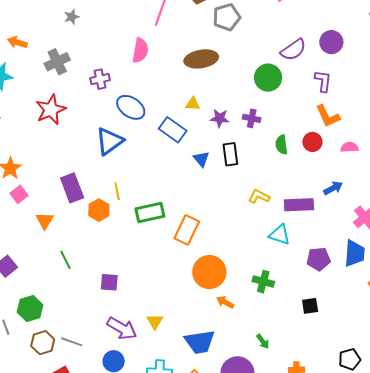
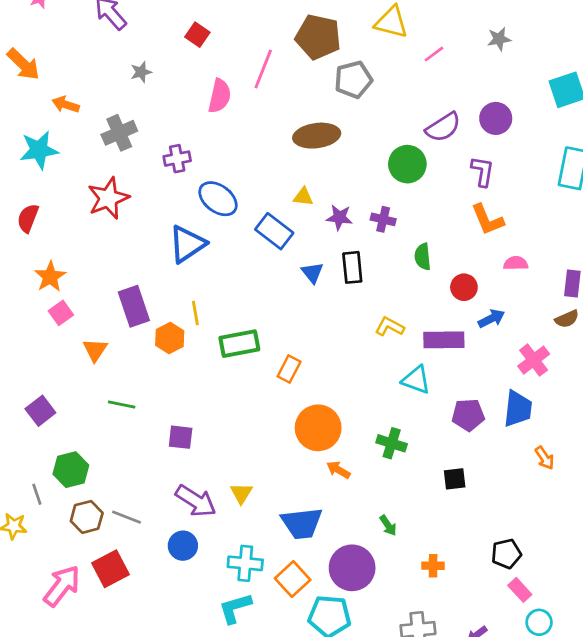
pink semicircle: (140, 50) -> (220, 96), moved
red circle: (312, 142) -> (464, 287), moved
orange rectangle: (187, 230) -> (289, 369), size x0.7
green line: (65, 260) -> (122, 405), turned -54

